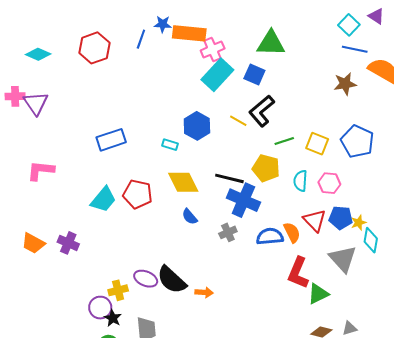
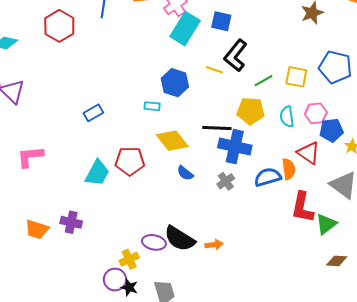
blue rectangle: (111, 140) -> (93, 113), size x0.7
blue pentagon: (341, 218) -> (331, 130), moved
orange semicircle: (292, 232) -> (289, 169), turned 30

